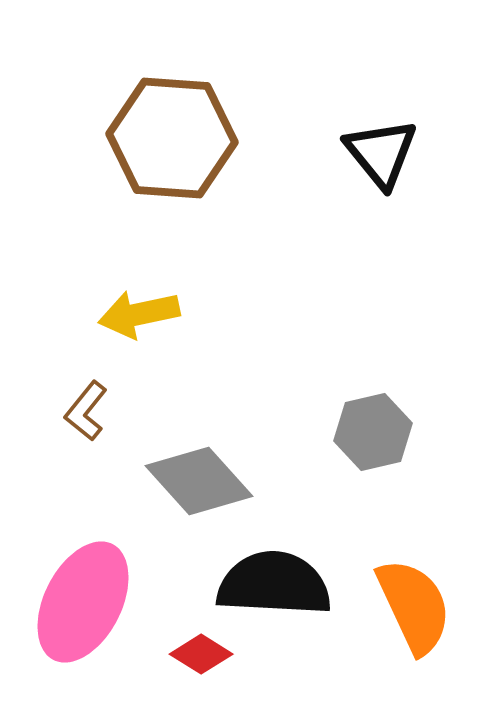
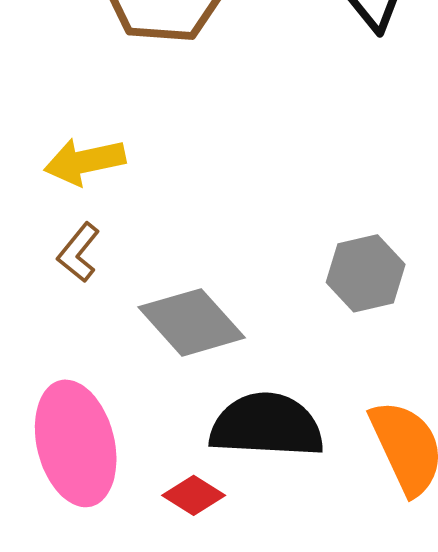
yellow arrow: (139, 314) -> (85, 161), moved
pink ellipse: (83, 602) -> (76, 443), turned -41

